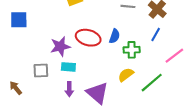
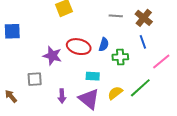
blue line: (156, 34) -> (143, 42), turned -48
purple star: (60, 46) -> (52, 56), turned 30
cyan rectangle: (68, 67) -> (93, 76), moved
yellow semicircle: (126, 75) -> (115, 93), moved

